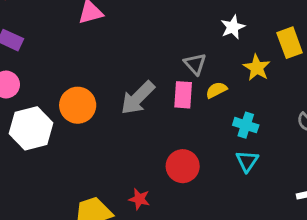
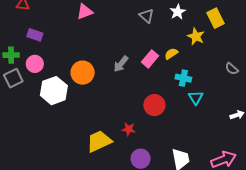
gray triangle: (195, 64) -> (147, 16), moved
pink rectangle: (183, 95) -> (150, 59), turned 42
gray arrow: (138, 98) -> (121, 64), size x0.7
cyan cross: (246, 125) -> (183, 78), moved

